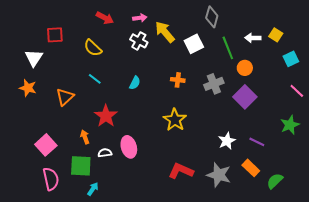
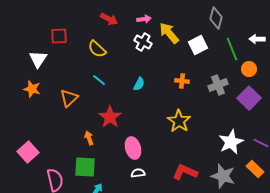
white star: (227, 141) -> (231, 142), size x1.4
pink square: (46, 145) -> (28, 152), moved
white semicircle: (105, 153) -> (138, 173), moved

